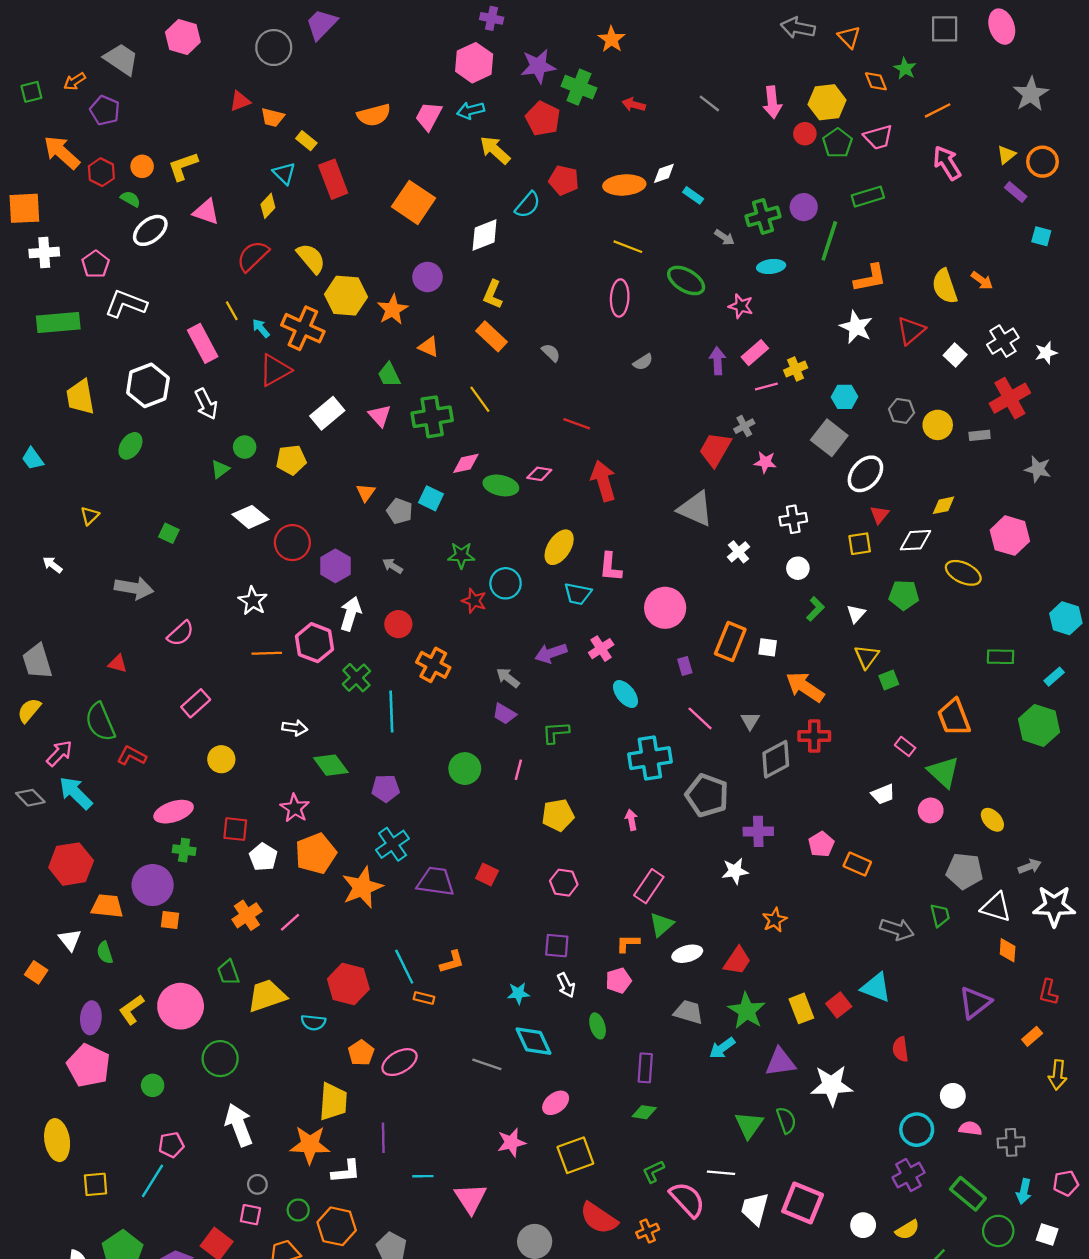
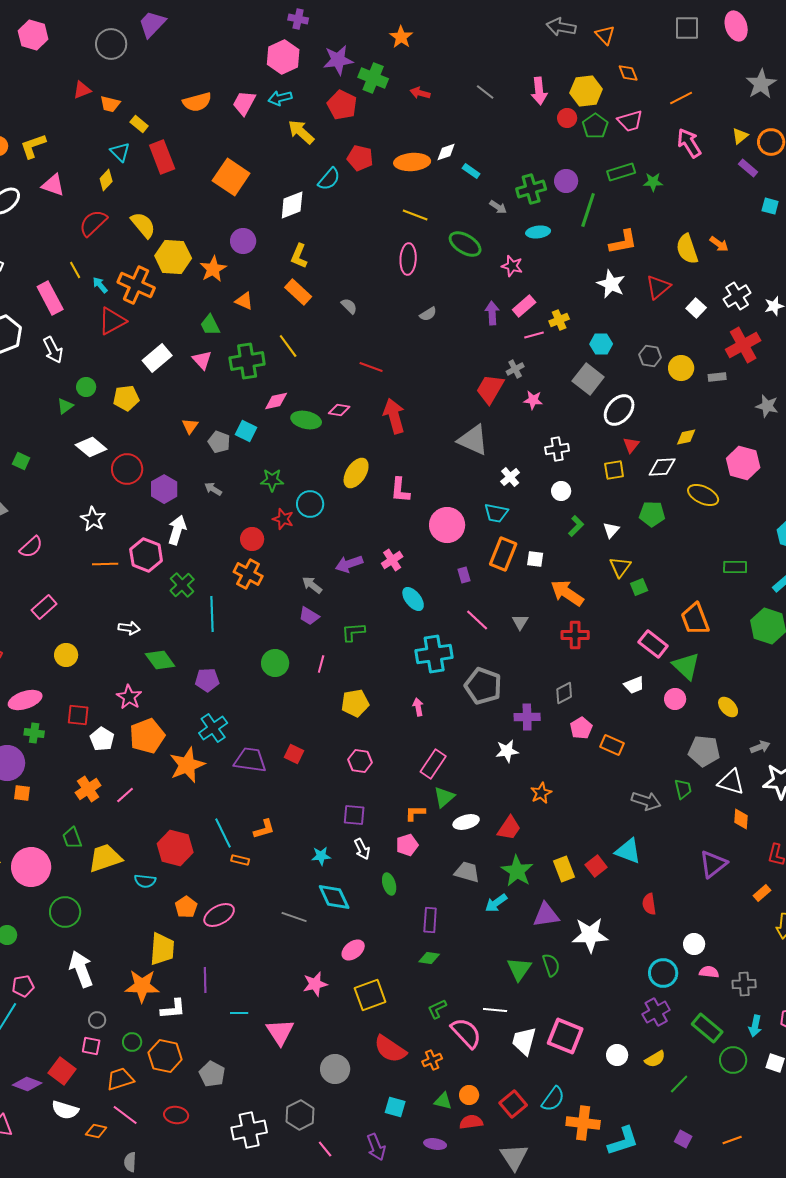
green star: (905, 68) -> (653, 182), moved, turned -30
cyan trapezoid: (578, 594) -> (496, 513), moved
red circle: (398, 624) -> (252, 539), moved
pink rectangle: (905, 746) -> (653, 644), size x1.6
gray diamond: (776, 759) -> (564, 693), moved, size x0.7

